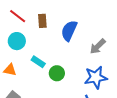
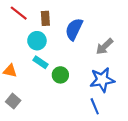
cyan circle: (17, 41) -> (37, 41), moved

